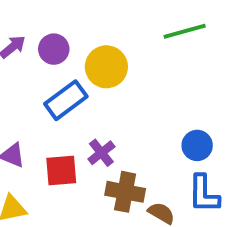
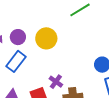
blue rectangle: (66, 100) -> (16, 61), moved

